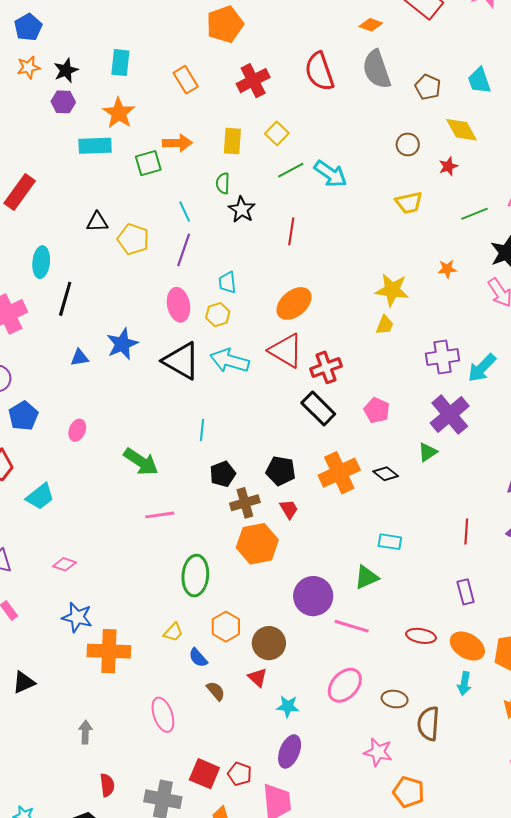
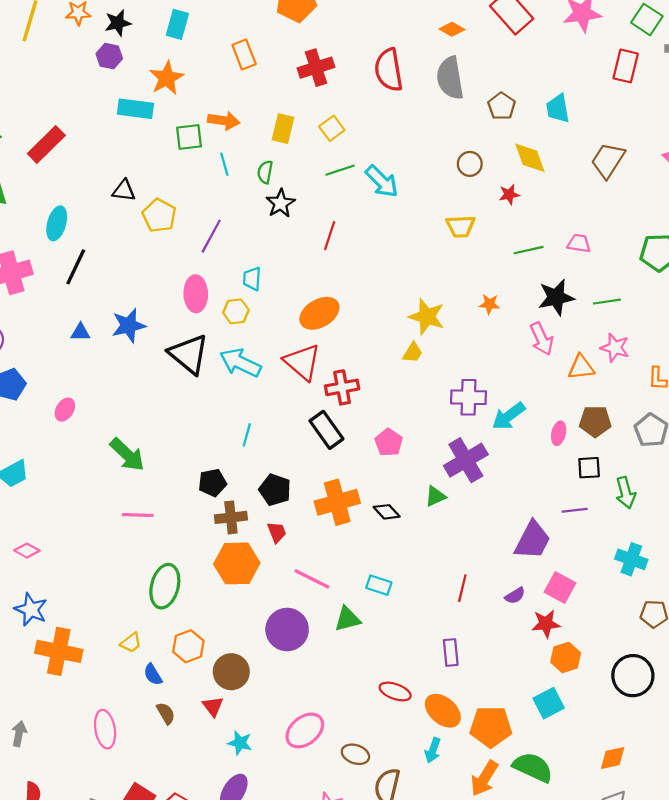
cyan line: (185, 212) -> (224, 164), moved
cyan line: (202, 430) -> (247, 435), moved
pink line: (352, 626) -> (312, 579), moved

